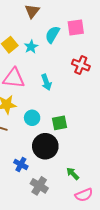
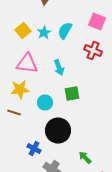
pink square: (76, 27) -> (97, 22), moved, turned 30
cyan semicircle: (52, 35) -> (65, 30), moved
green square: (60, 123) -> (72, 94), moved

